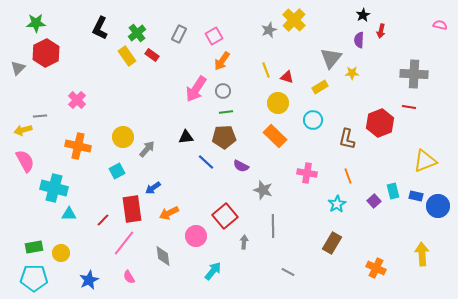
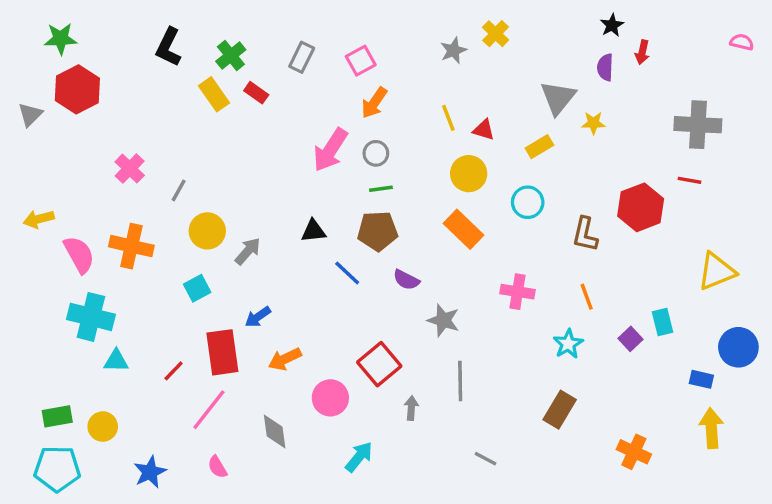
yellow cross: (294, 20) -> (496, 34), size x0.7
gray line: (40, 116) -> (179, 190), moved, turned -56
pink semicircle: (25, 161) -> (79, 255), moved
blue rectangle: (416, 196) -> (701, 379), moved

